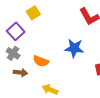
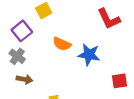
orange semicircle: (41, 61) -> (62, 44), moved

